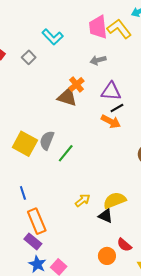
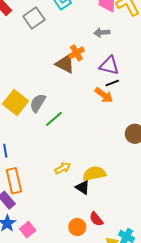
gray square: (29, 57) -> (34, 18), size x1.5

